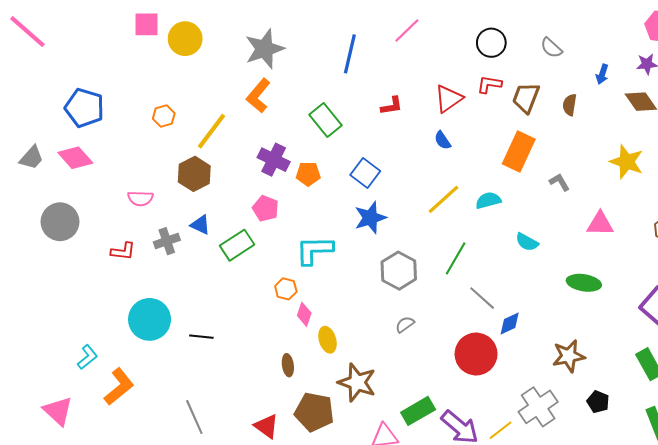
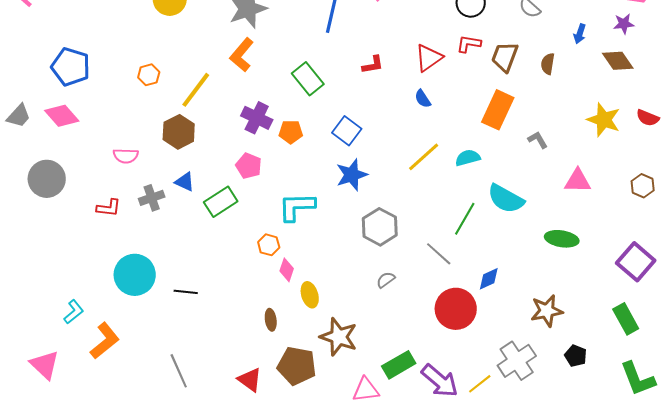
cyan semicircle: (527, 242) -> (506, 199), size x1.6
green line: (456, 258) -> (465, 219), moved
gray line: (482, 298) -> (439, 254), moved

